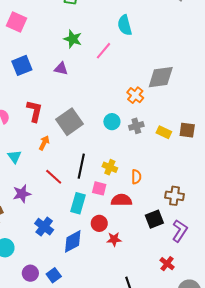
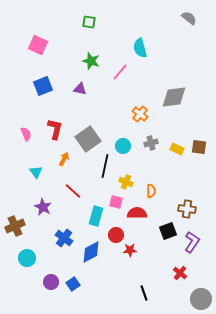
orange cross: (135, 95) -> (140, 114), moved
cyan circle: (112, 122) -> (123, 146), moved
black line: (81, 166) -> (105, 166), moved
purple star: (22, 194) -> (43, 207), turned -30

